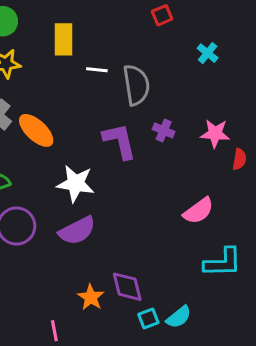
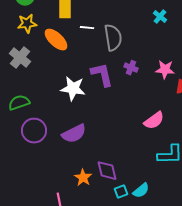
orange ellipse: (36, 130) -> (56, 40), moved
white star: (76, 184) -> (73, 89), moved

